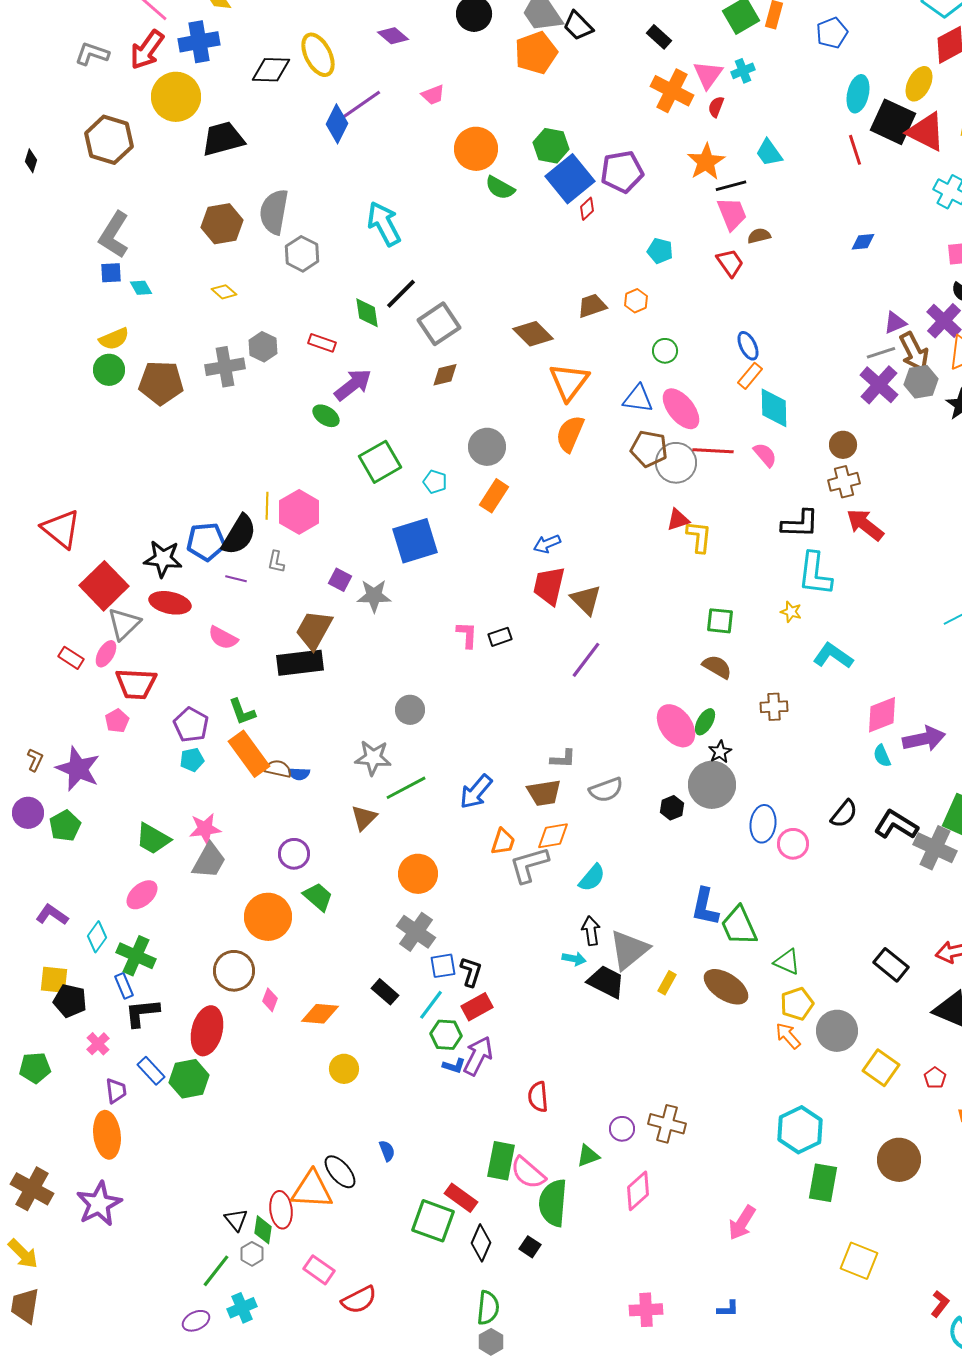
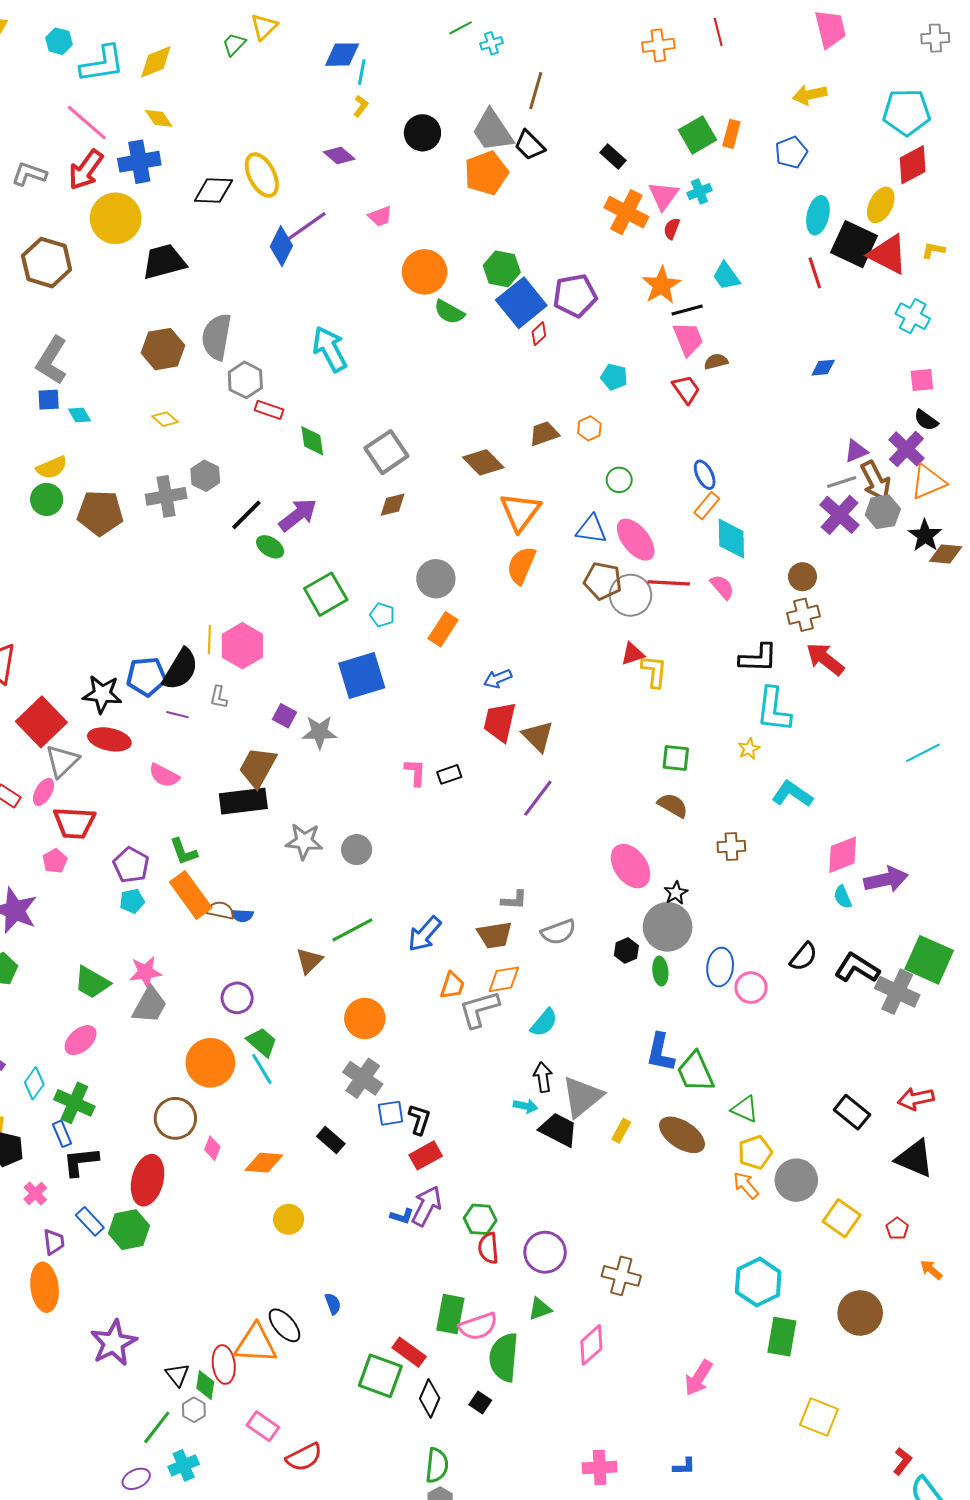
black line: (401, 294) -> (246, 515), moved
red rectangle: (322, 343) -> (269, 410), moved
yellow star: (791, 612) -> (749, 749), turned 30
green ellipse: (705, 722) -> (660, 971), moved, turned -36
gray star: (373, 758) -> (304, 841), moved
cyan line: (431, 1005) -> (262, 1069), moved, turned -68
green hexagon: (446, 1035) -> (480, 1219), moved
purple circle: (622, 1129) -> (545, 1252), moved, size x1.6
pink semicircle: (528, 1173) -> (478, 1326), turned -60
purple star: (99, 1204) -> (114, 1343), moved

